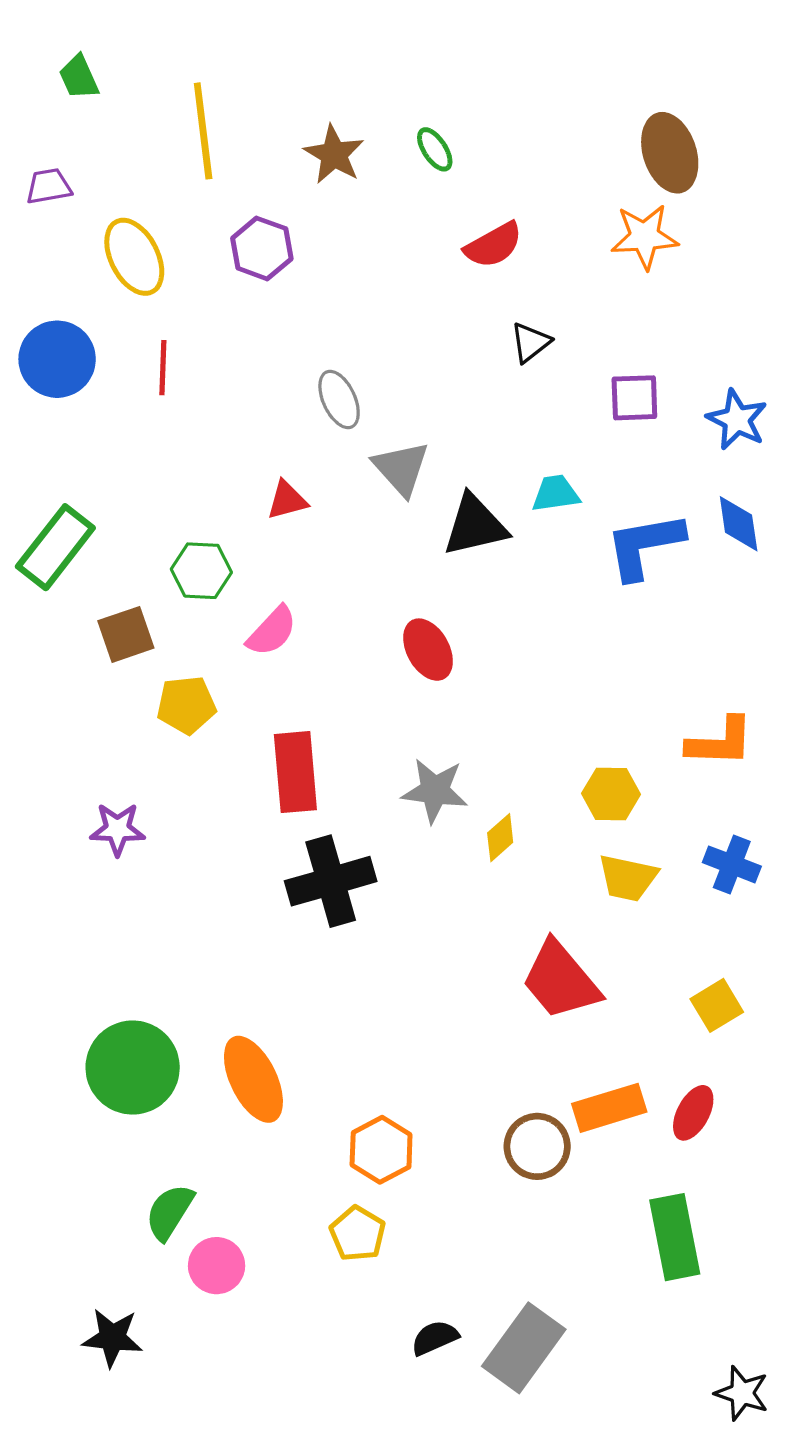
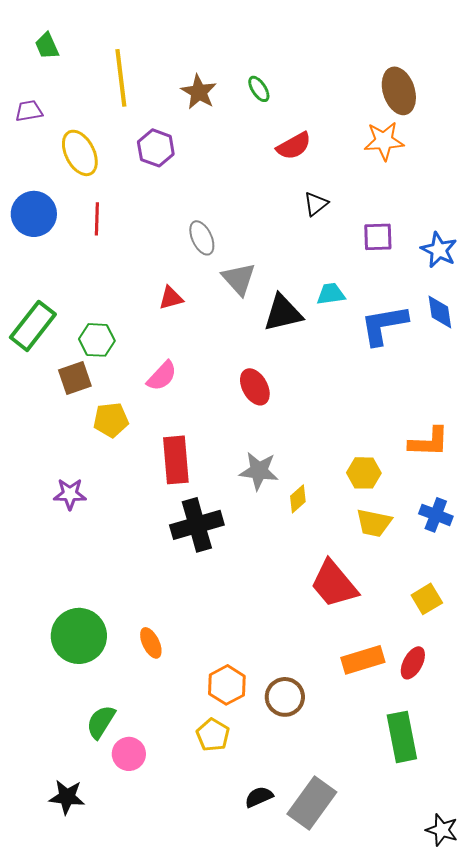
green hexagon: (201, 571) -> (97, 340), moved
orange ellipse: (253, 1079) -> (151, 643), size x0.6
brown circle: (537, 1146) -> (285, 697), moved

